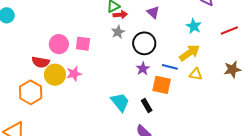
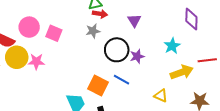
yellow arrow: (189, 53) -> (182, 72), moved
blue line: (170, 67) -> (122, 80), moved
purple star: (143, 69) -> (137, 56), moved
orange square: (162, 85) -> (98, 85), moved

